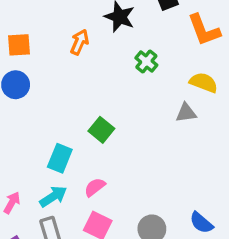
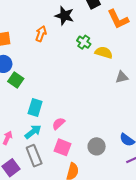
yellow semicircle: (204, 83) -> (104, 53), moved
gray triangle: (186, 113) -> (122, 77), moved
green square: (101, 130) -> (16, 80), moved

